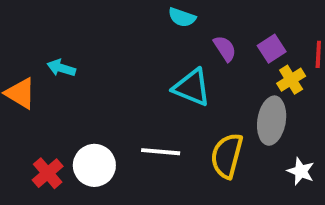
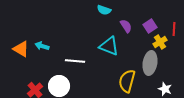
cyan arrow: (61, 68) -> (42, 46), moved
white line: (161, 152) -> (75, 61), moved

